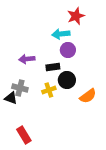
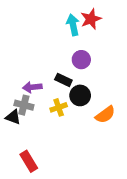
cyan arrow: (61, 34) -> (73, 25), moved, turned 84
purple arrow: (27, 59) -> (32, 87), moved
black rectangle: (53, 67) -> (63, 80), turned 32

